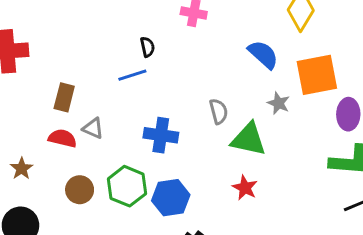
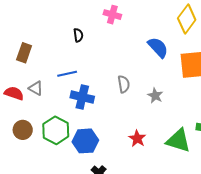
blue line: (132, 75) -> (67, 74), moved
brown rectangle: (64, 97) -> (24, 53), moved
gray star: (279, 103) -> (155, 96), moved
green triangle: (249, 139) -> (178, 141), moved

